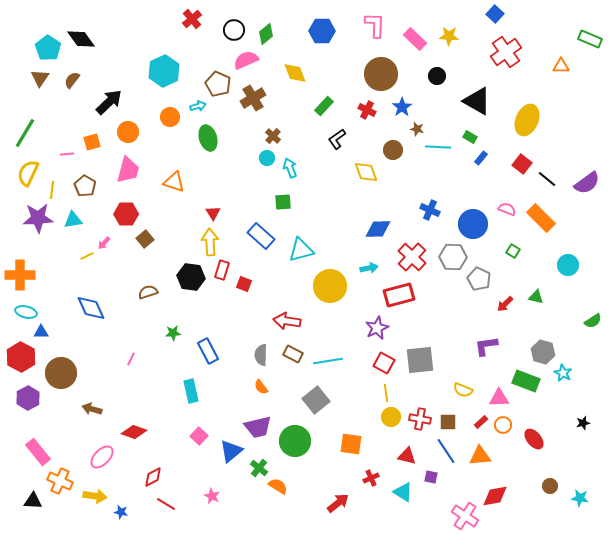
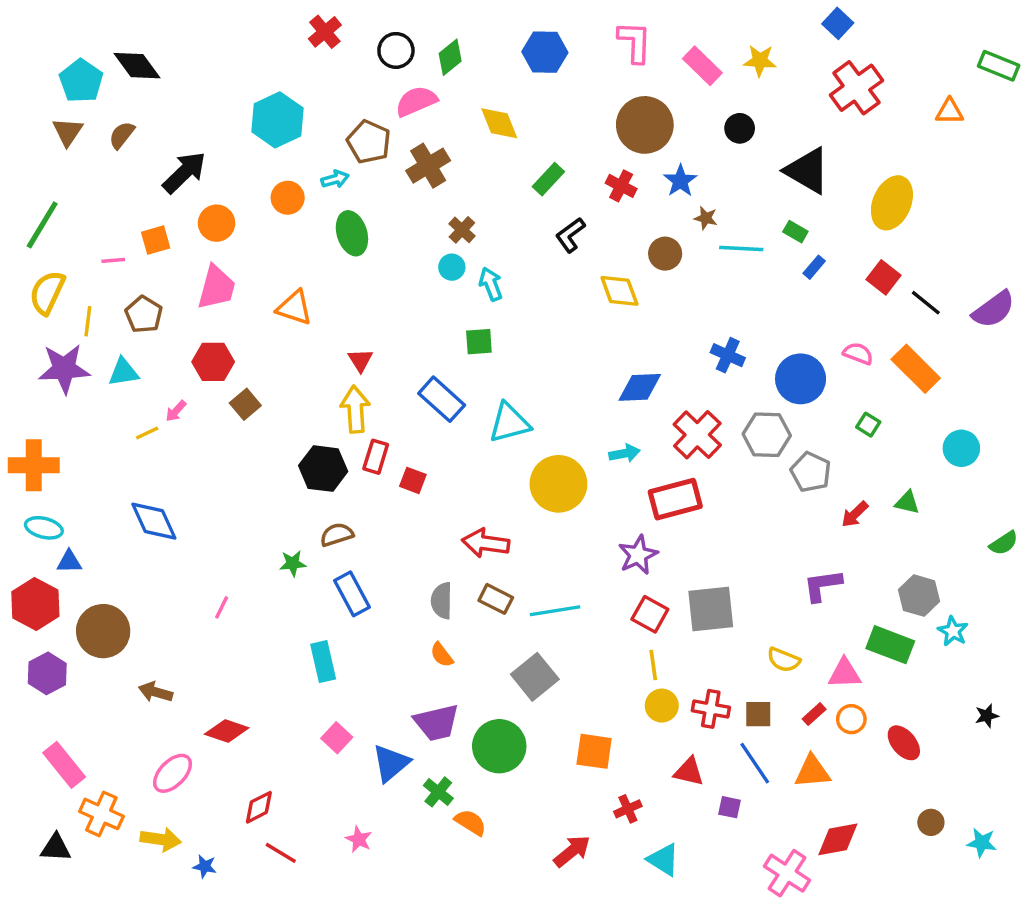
brown semicircle: (148, 292) -> (337, 535), moved
cyan triangle: (403, 492) -> (663, 860), moved

